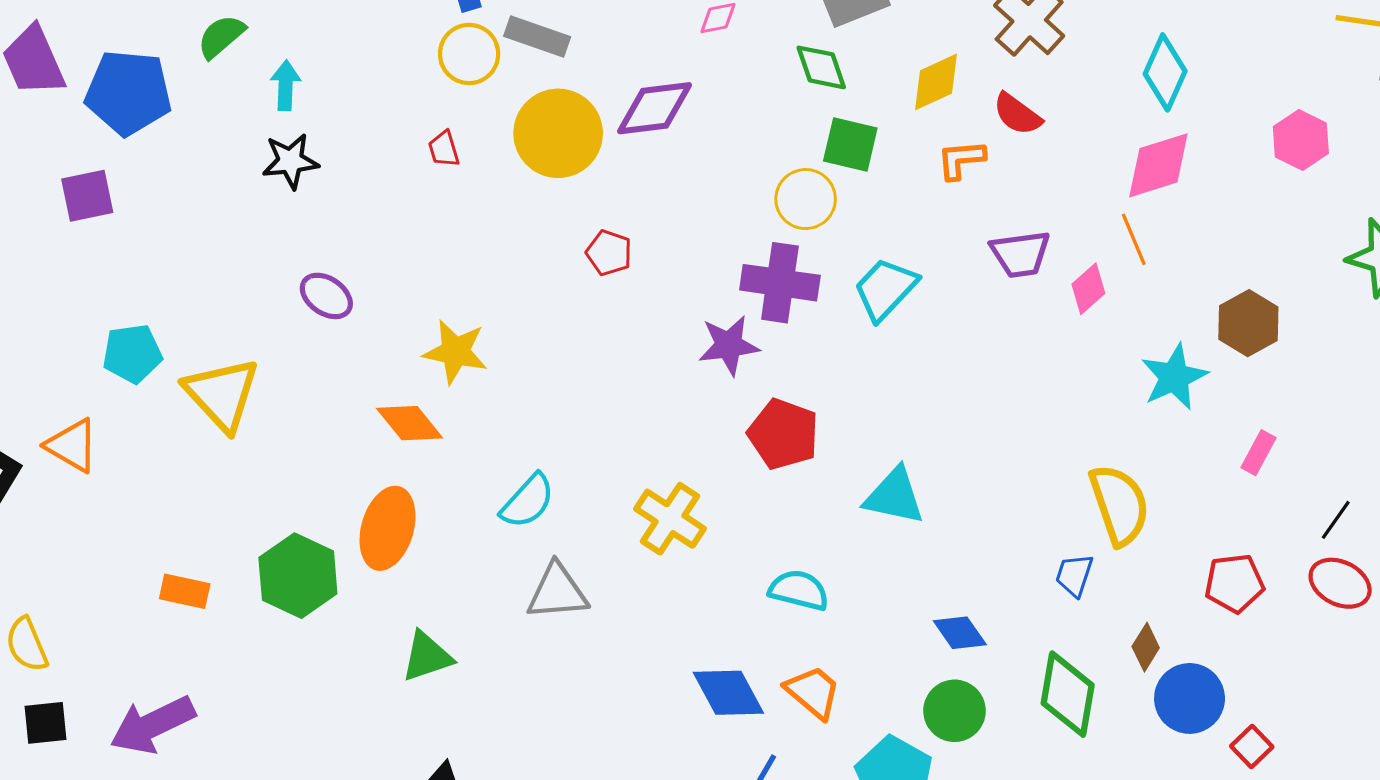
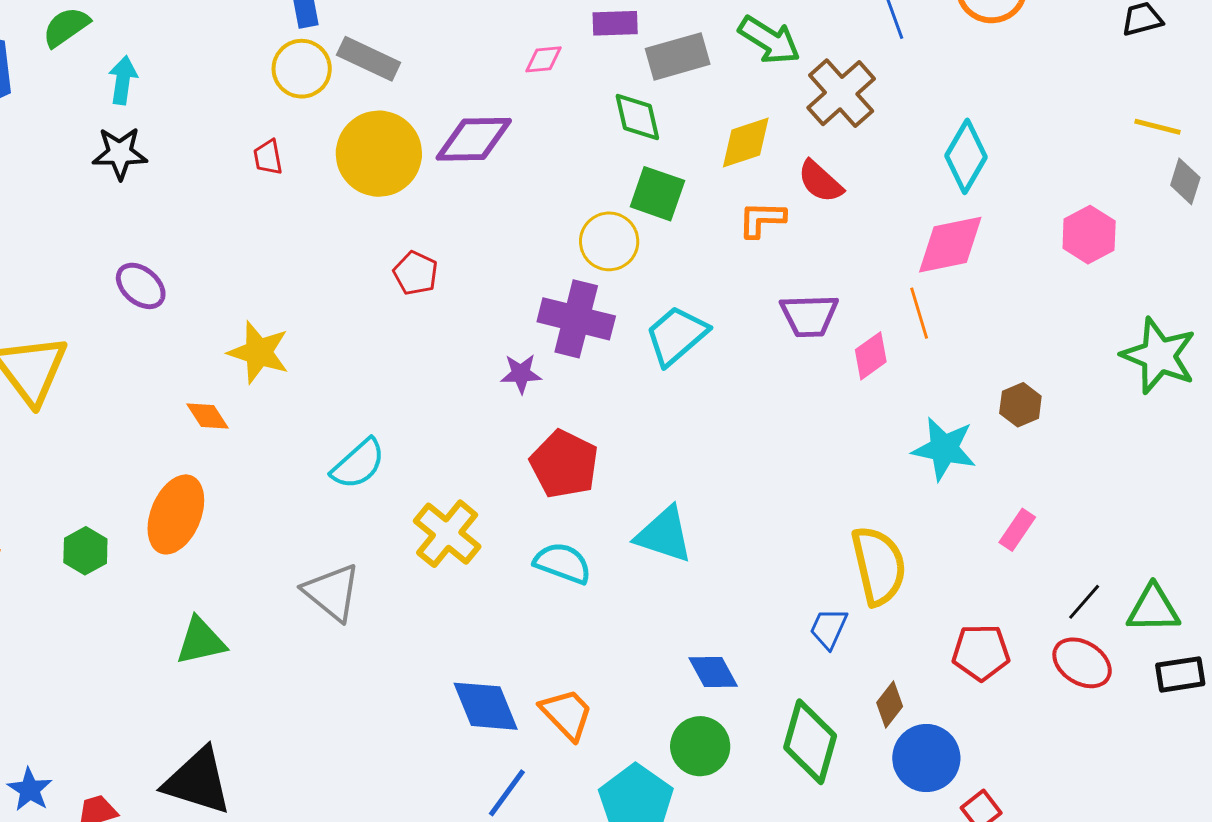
brown hexagon: (1248, 323) -> (1020, 405), size x0.7
purple star: (729, 345) -> (521, 374), size x0.7
cyan star: (1174, 377) -> (944, 449), turned 30
orange diamond: (410, 423) -> (208, 416), size x0.7
cyan semicircle: (528, 501) -> (358, 464), moved
green hexagon: (298, 576) -> (85, 551), size x0.6
cyan semicircle: (799, 590) -> (563, 563), moved
gray triangle: (557, 592) -> (332, 592), turned 38

